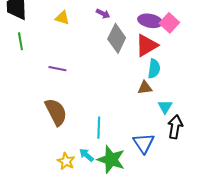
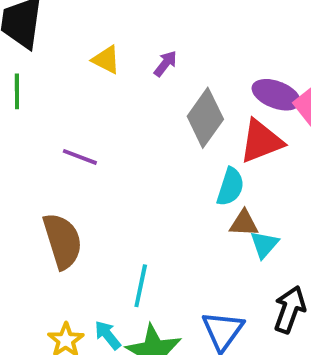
purple arrow: (103, 14) -> (165, 64), moved, turned -88
cyan semicircle: (154, 69) -> (230, 187), moved
cyan triangle: (165, 107) -> (264, 244), moved

